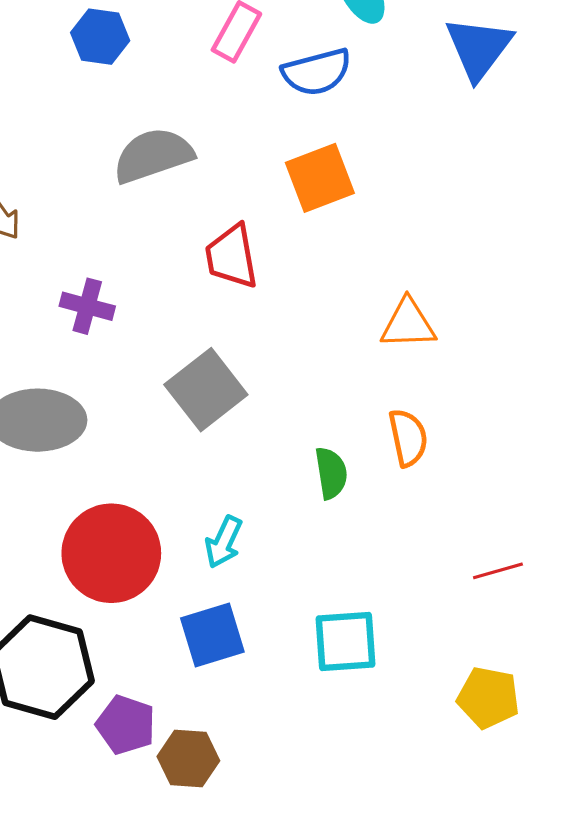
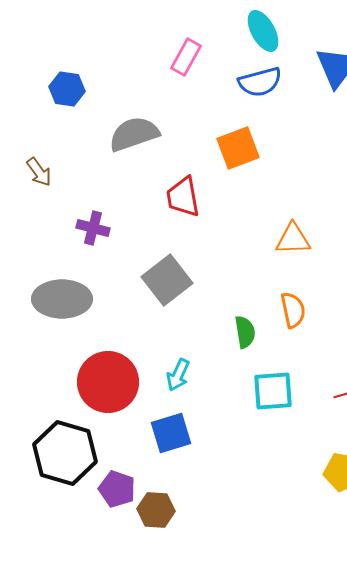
blue hexagon: (100, 37) -> (67, 89), moved
blue semicircle: (317, 72) -> (260, 82), moved
cyan square: (346, 641) -> (273, 391), moved

